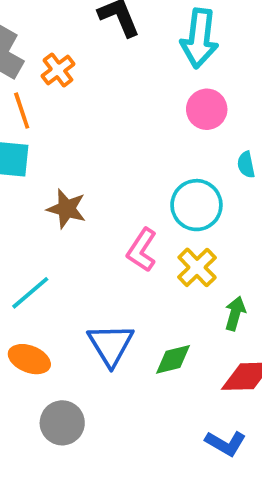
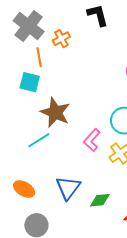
brown star: (67, 209) -> (55, 112), size x1.4
cyan line: (30, 293) -> (39, 140), moved

